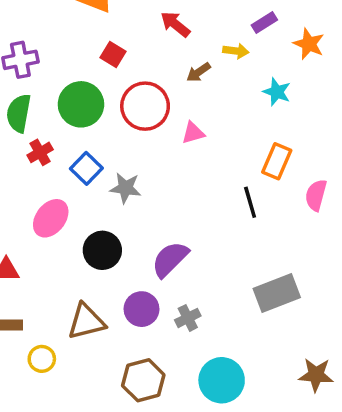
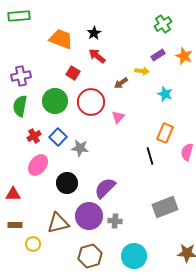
red arrow: (175, 24) -> (97, 56), moved
orange star: (309, 44) -> (184, 56), moved
pink triangle: (193, 133) -> (118, 117), turned -32
red cross: (40, 152) -> (34, 136), moved
purple circle: (142, 309) -> (89, 216), size x1.4
gray cross: (188, 318) -> (115, 221), turned 32

